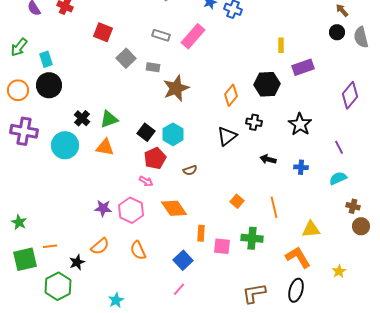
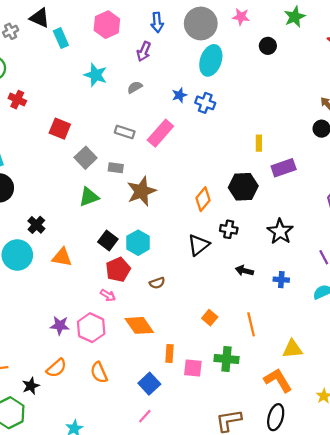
green triangle: (109, 119) -> (89, 197), moved

